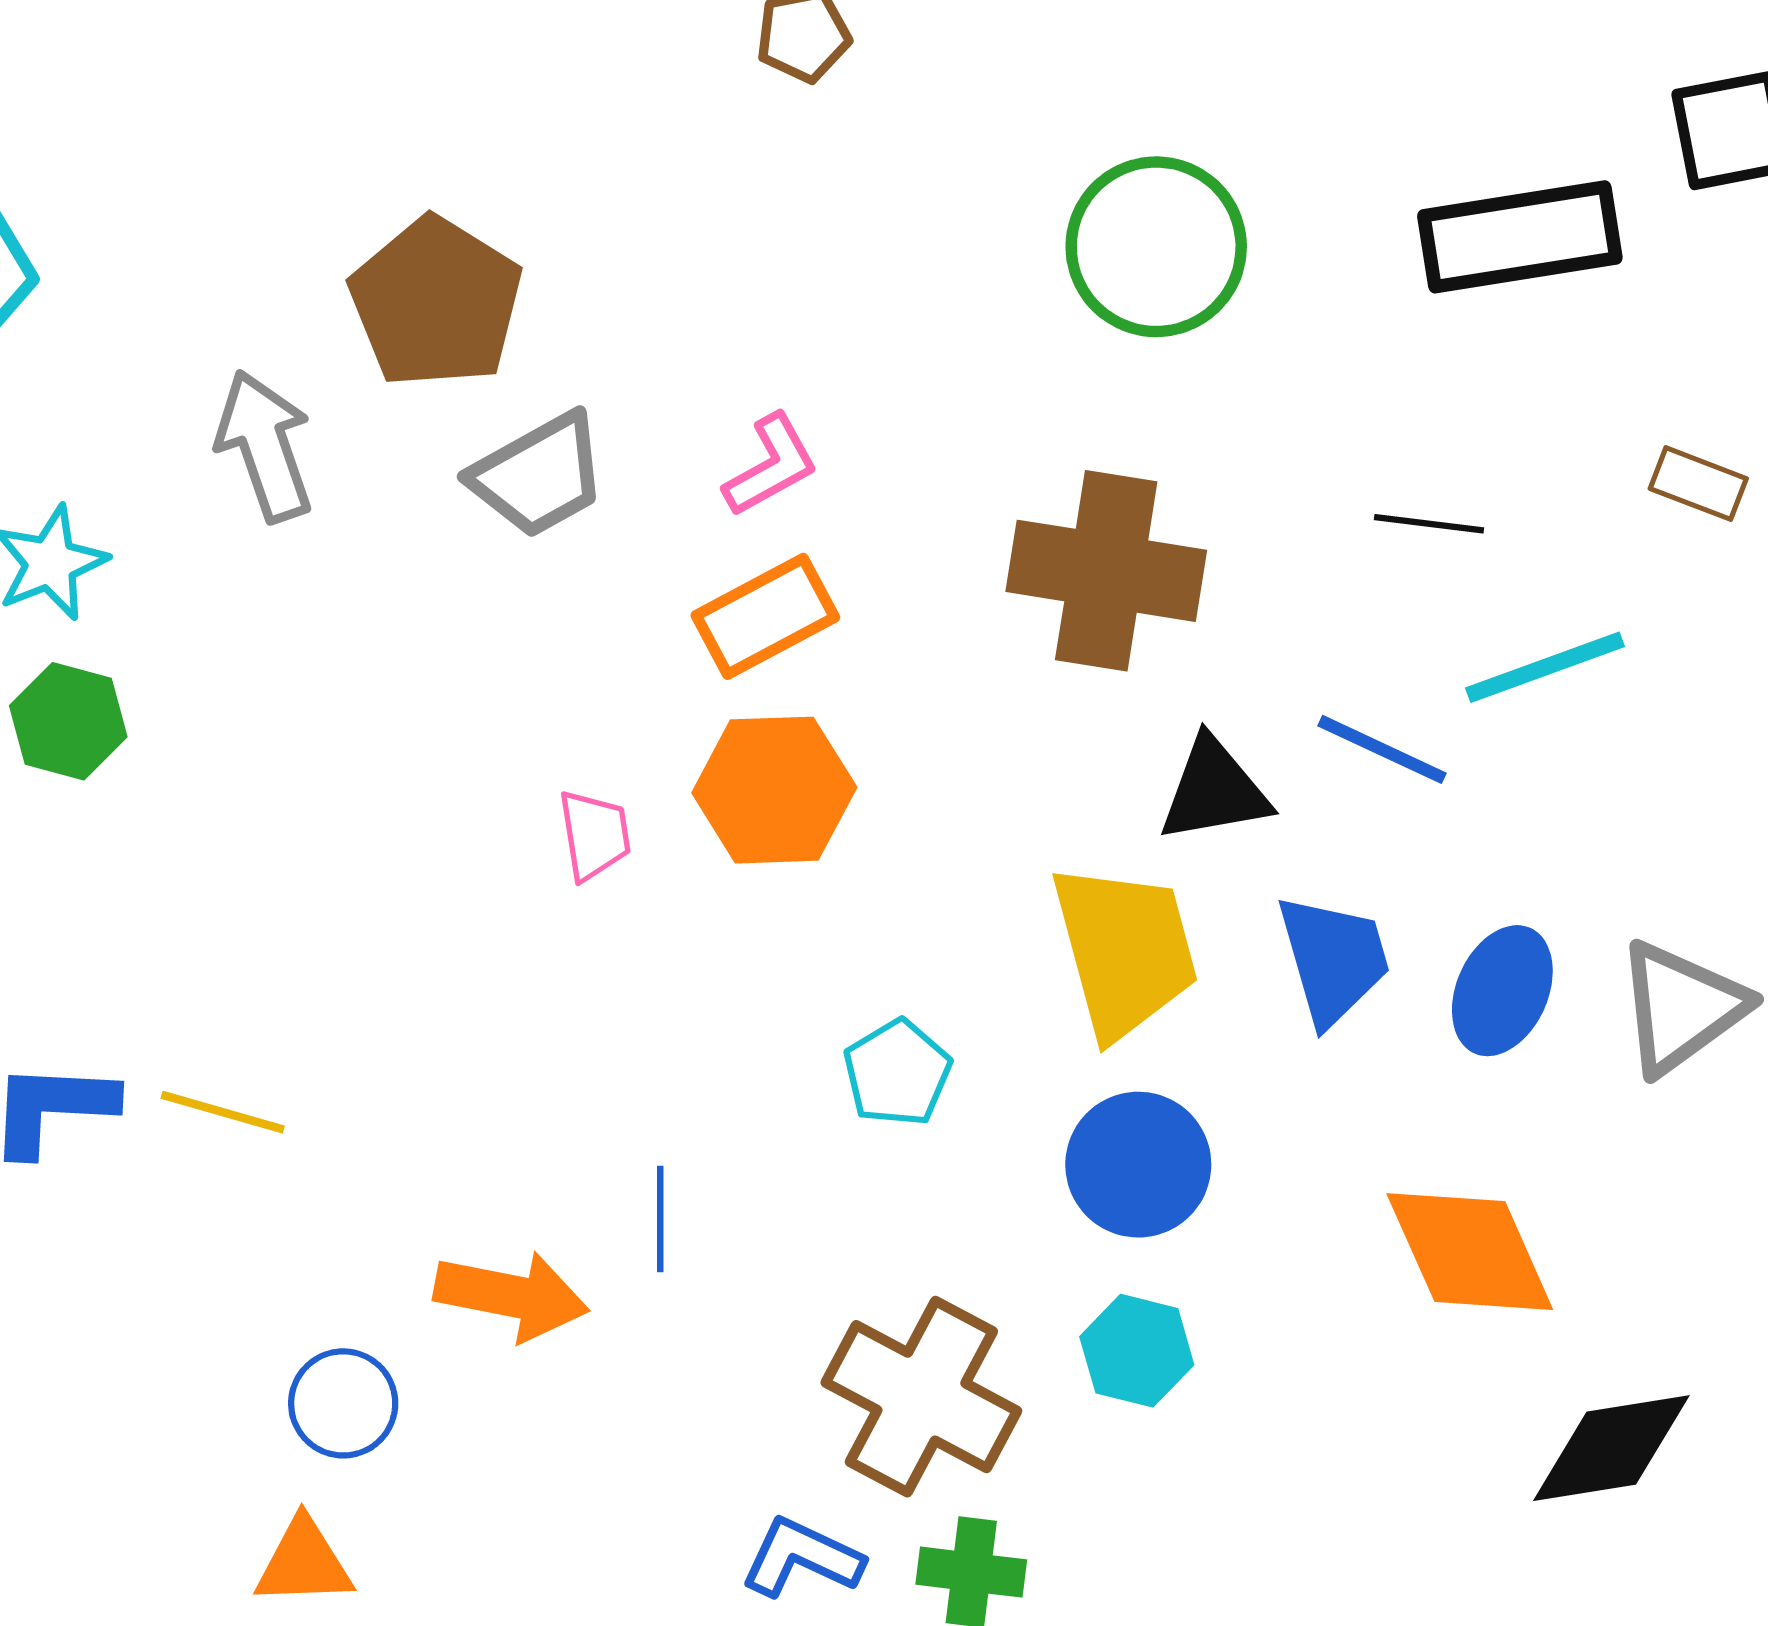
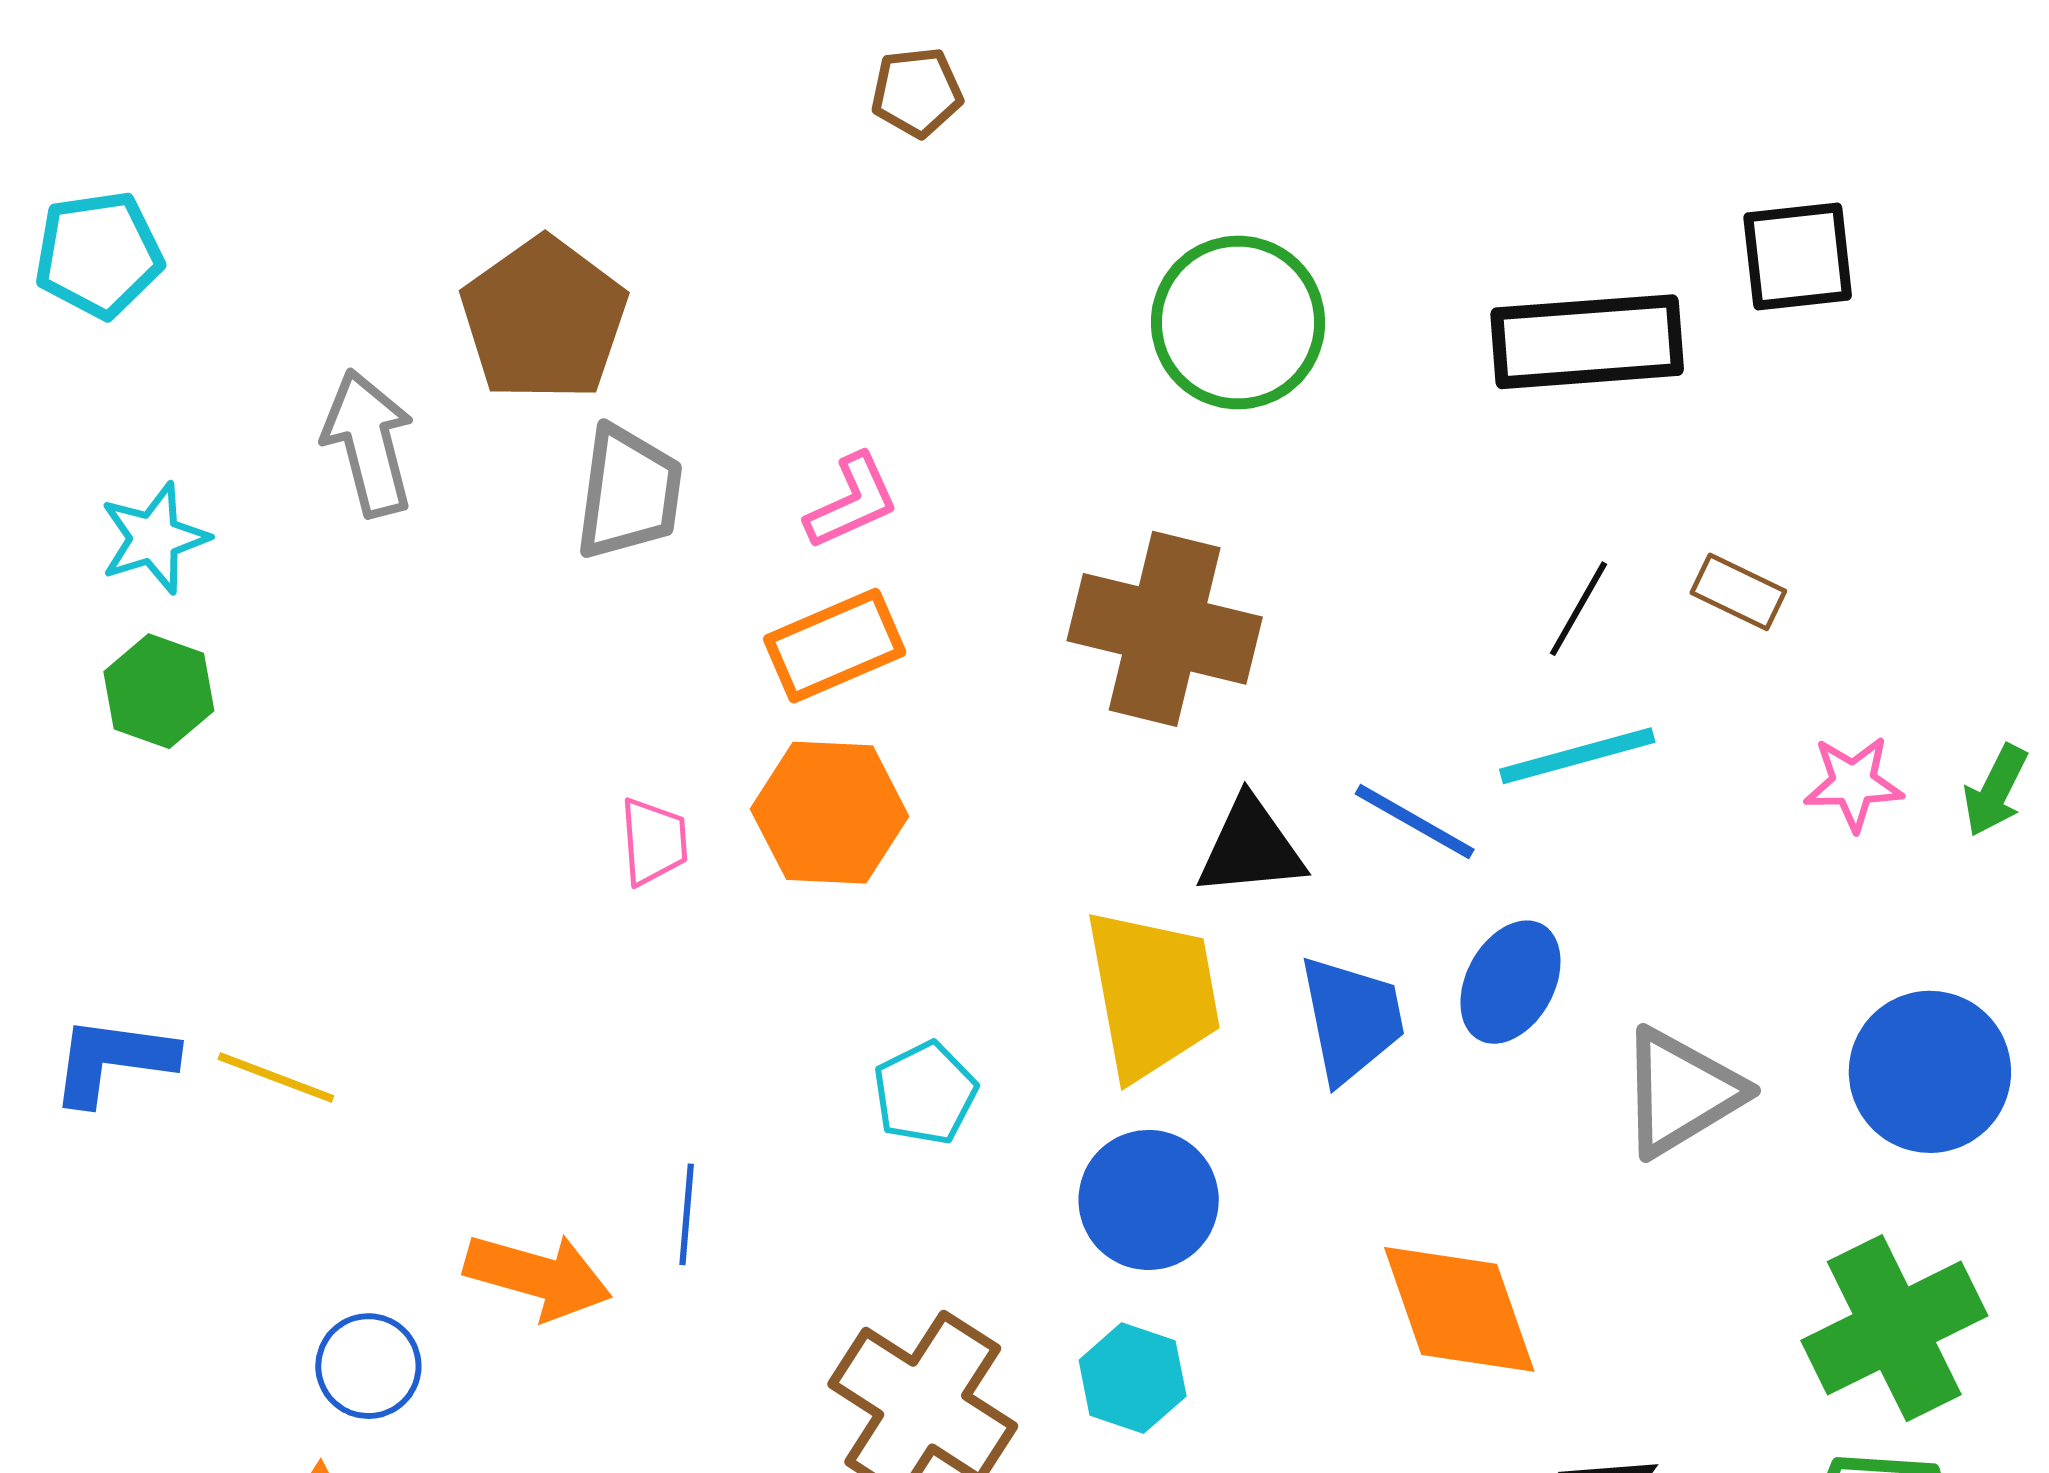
gray trapezoid: (539, 475) -> (629, 493), turned -58
black line: (1429, 524) -> (1578, 609), moved, turned -72
blue ellipse: (1502, 991) -> (1510, 982), moved

